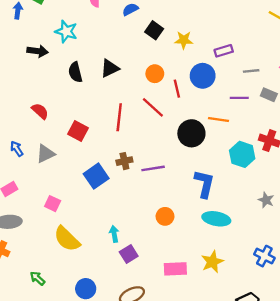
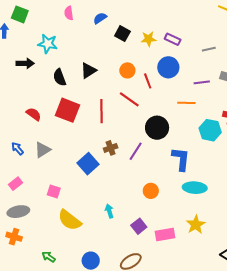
purple rectangle: (224, 51) -> (173, 39), moved, turned 49
gray line: (251, 71) -> (209, 49), moved
red square: (78, 131) -> (67, 110), moved, size x1.4
black circle: (191, 133) -> (157, 128), moved
purple line: (153, 168) -> (136, 151), turned -42
purple square: (129, 254) -> (139, 226), moved

